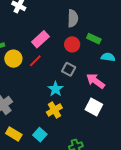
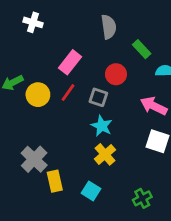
green rectangle: (94, 39) -> (142, 49), turned 32
red circle: (72, 44) -> (116, 74), moved
gray square: (69, 69) -> (98, 97), moved
yellow rectangle: (14, 134) -> (55, 181), moved, turned 56

